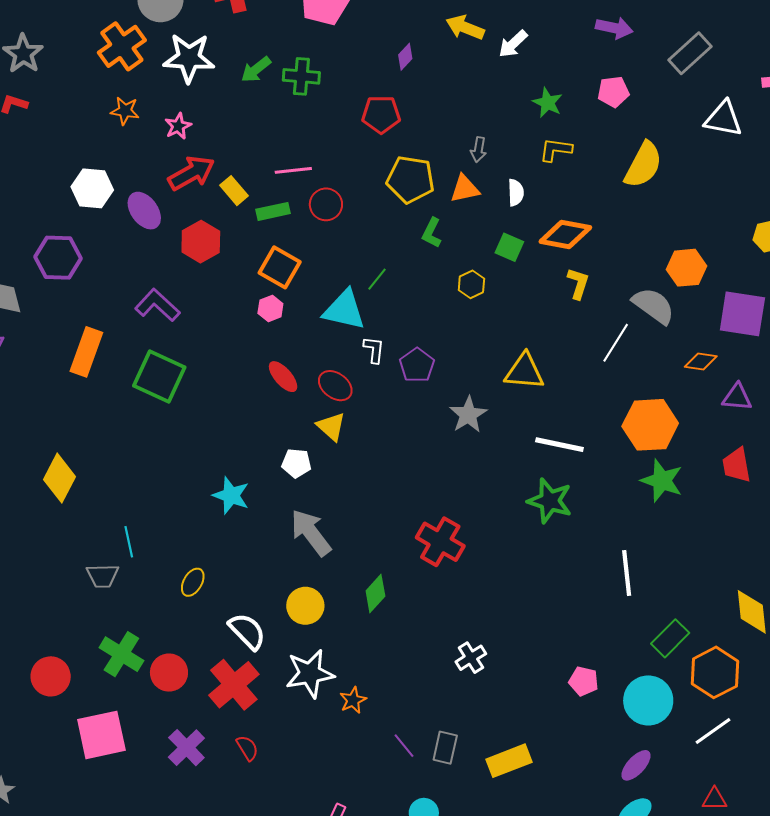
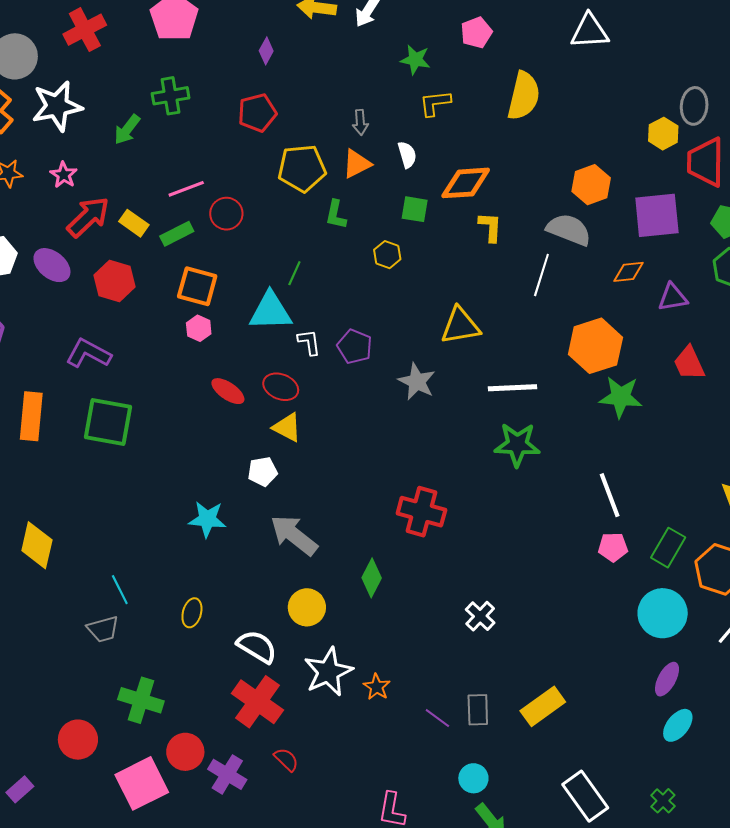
green arrow: (256, 70) -> (127, 129), moved
red circle: (169, 673) -> (185, 752), moved
pink pentagon: (584, 681) -> (613, 547), moved

